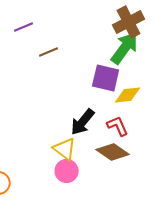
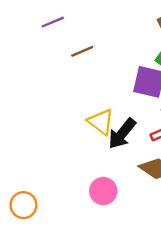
yellow triangle: (65, 149) -> (101, 122), moved

